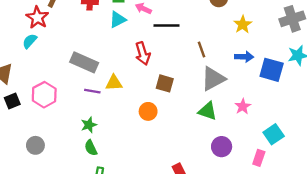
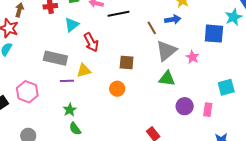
cyan triangle: (118, 20) -> (72, 25), moved
red arrow: (143, 54) -> (91, 42), moved
blue arrow: (244, 57) -> (173, 19), moved
pink star: (243, 106) -> (192, 57), moved
cyan square: (274, 134) -> (226, 87), turned 30
pink rectangle: (259, 158) -> (208, 110), moved

